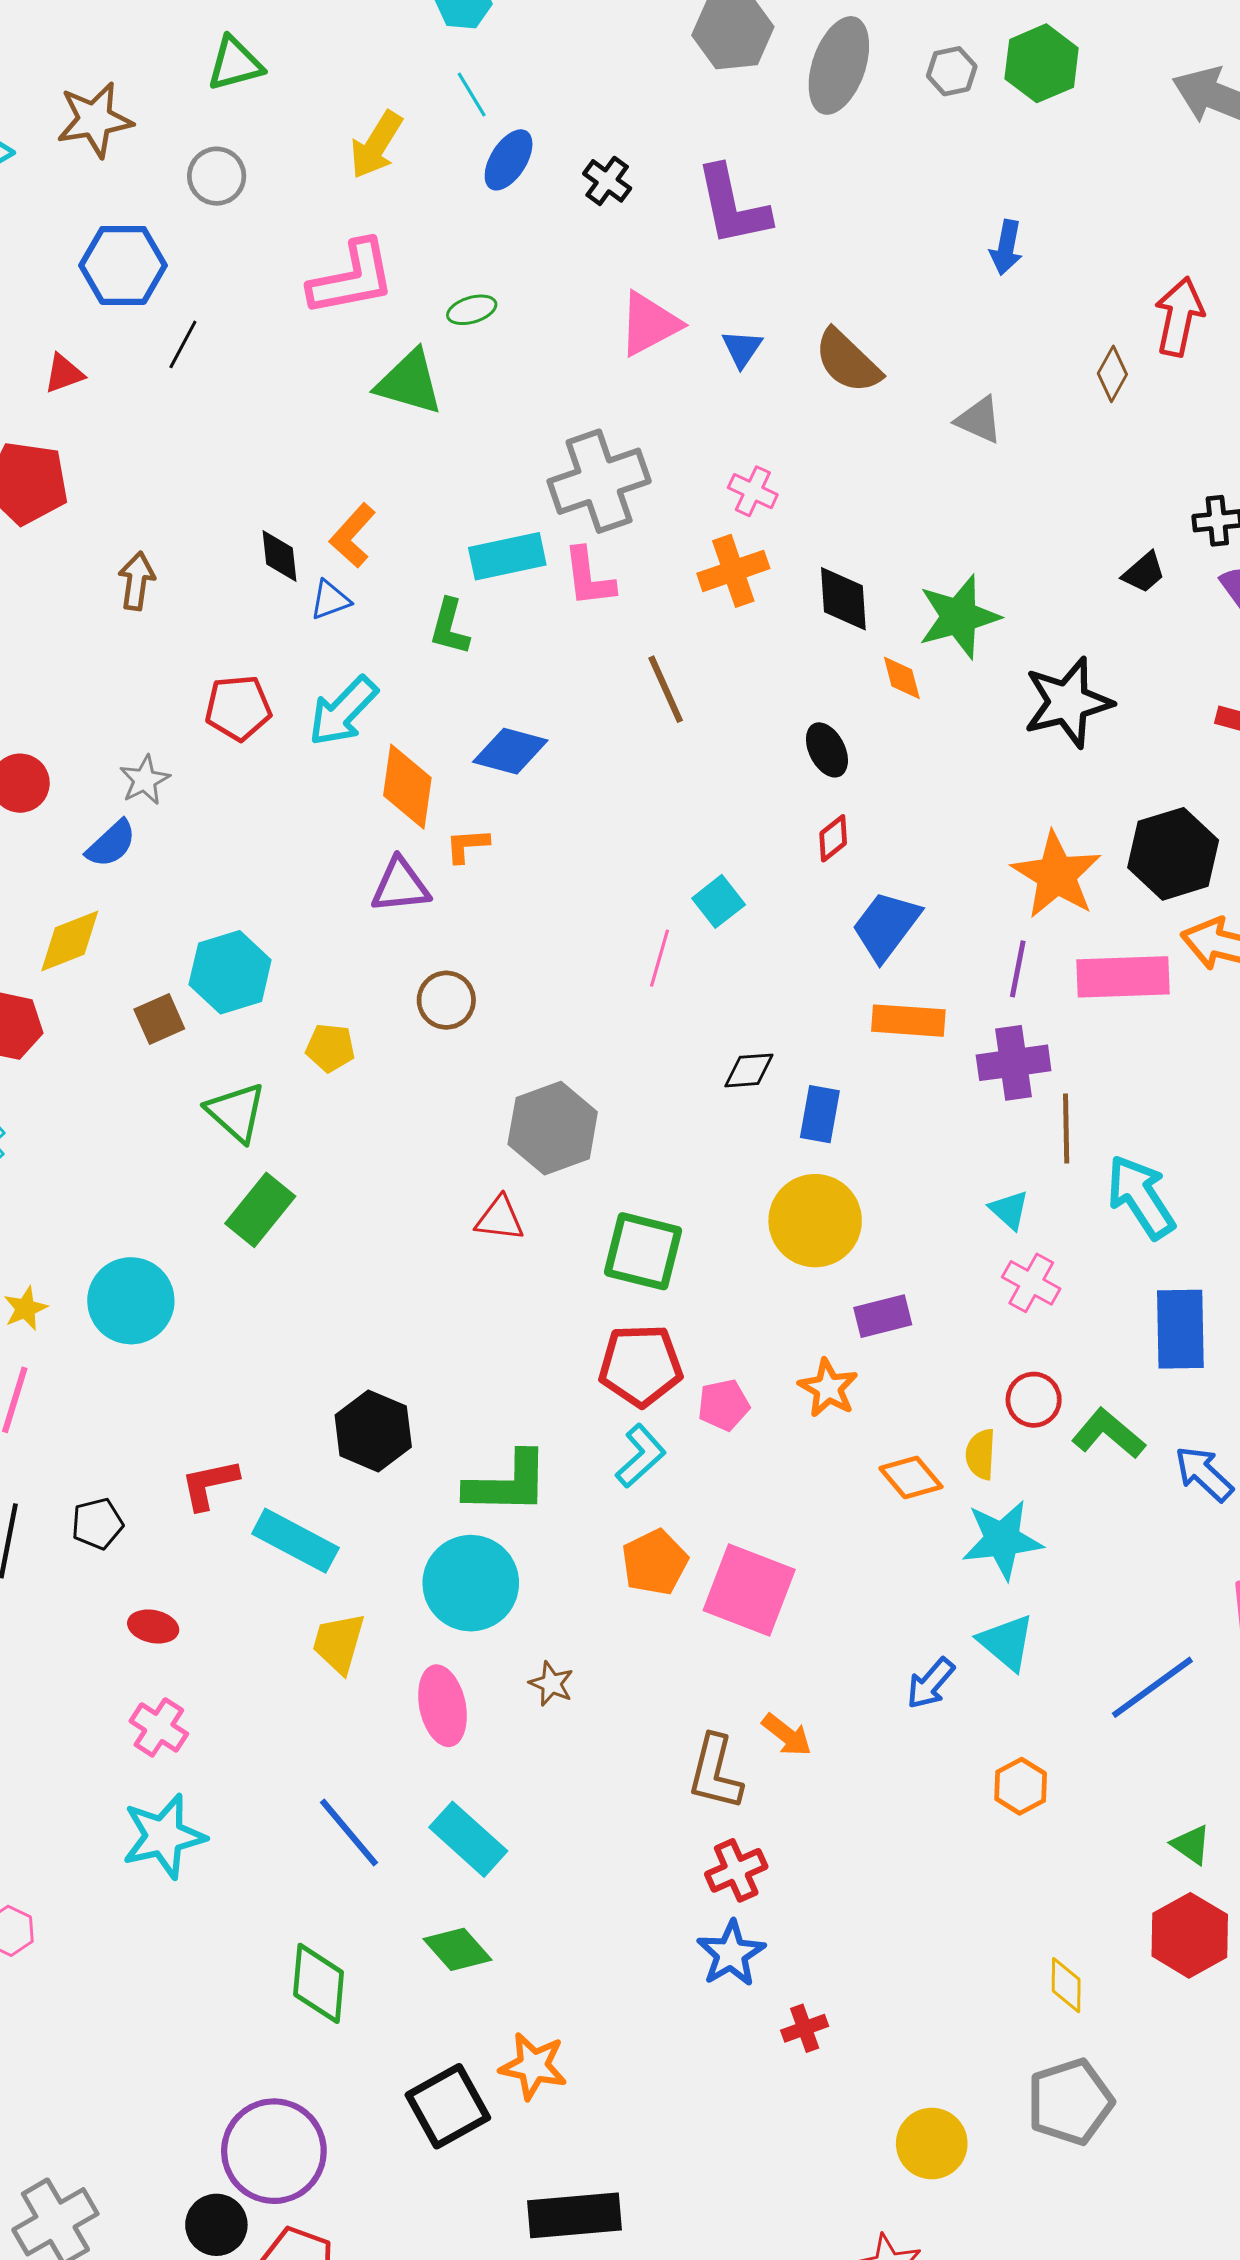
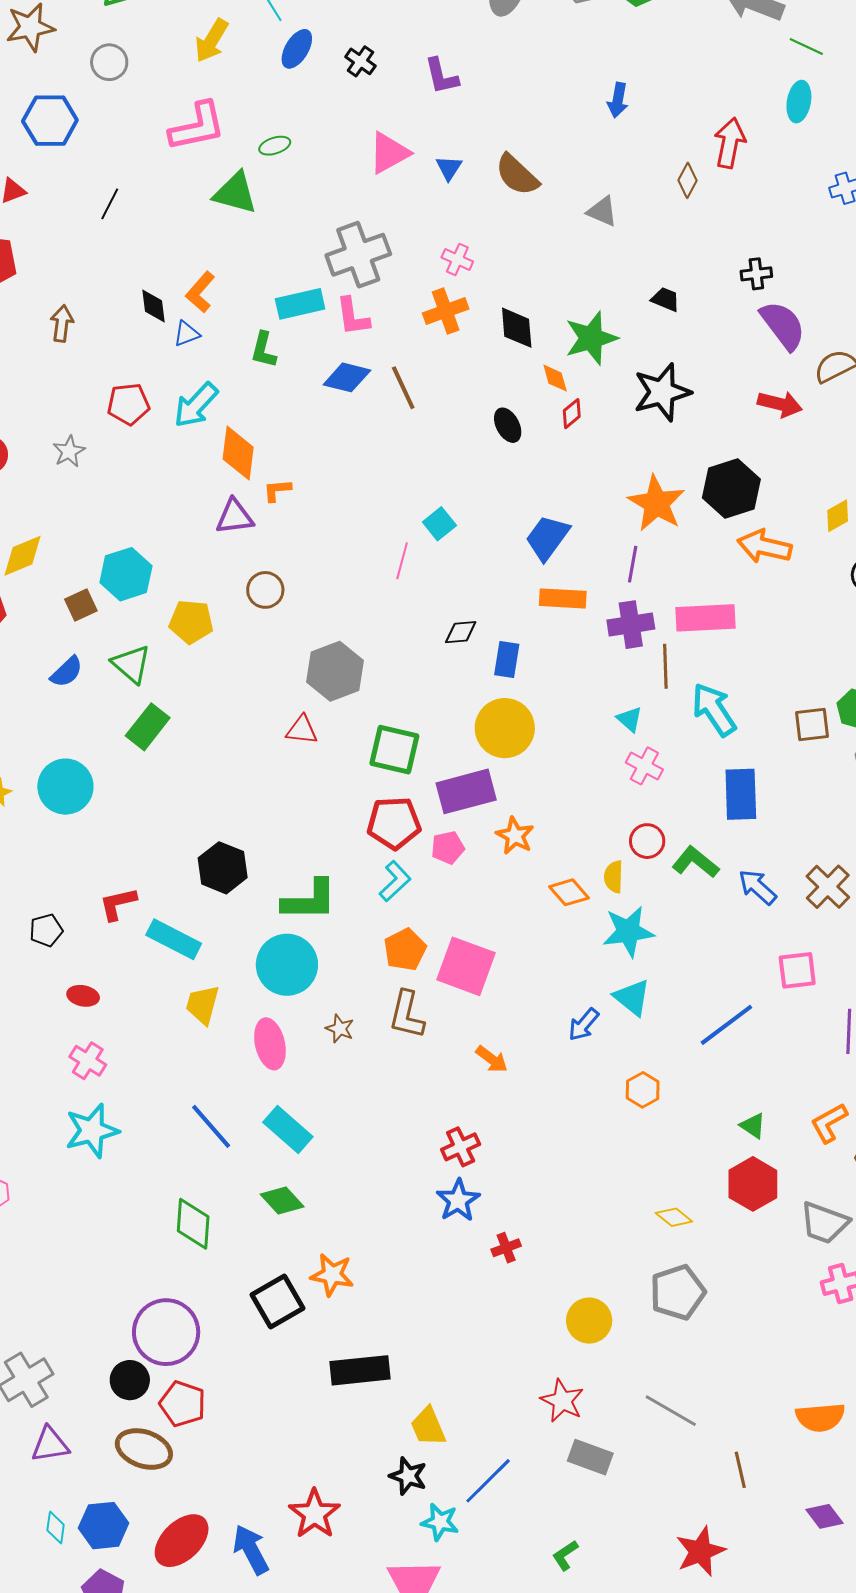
purple L-shape: (733, 206) -> (441, 76), size x0.7
black line: (183, 344) -> (110, 204), moved
black trapezoid: (1144, 572) -> (666, 299), moved, turned -116
blue diamond: (510, 751) -> (347, 377), moved
red diamond: (833, 838) -> (572, 414), moved
blue semicircle: (111, 844) -> (67, 672), moved
pink rectangle: (1123, 977) -> (705, 618), moved
yellow pentagon: (330, 1048) -> (191, 622), size x1.4
purple rectangle: (883, 1316) -> (466, 791), moved, size x1.6
brown L-shape: (715, 1772) -> (407, 1015), moved
yellow diamond: (1066, 1985) -> (674, 1217), turned -51

